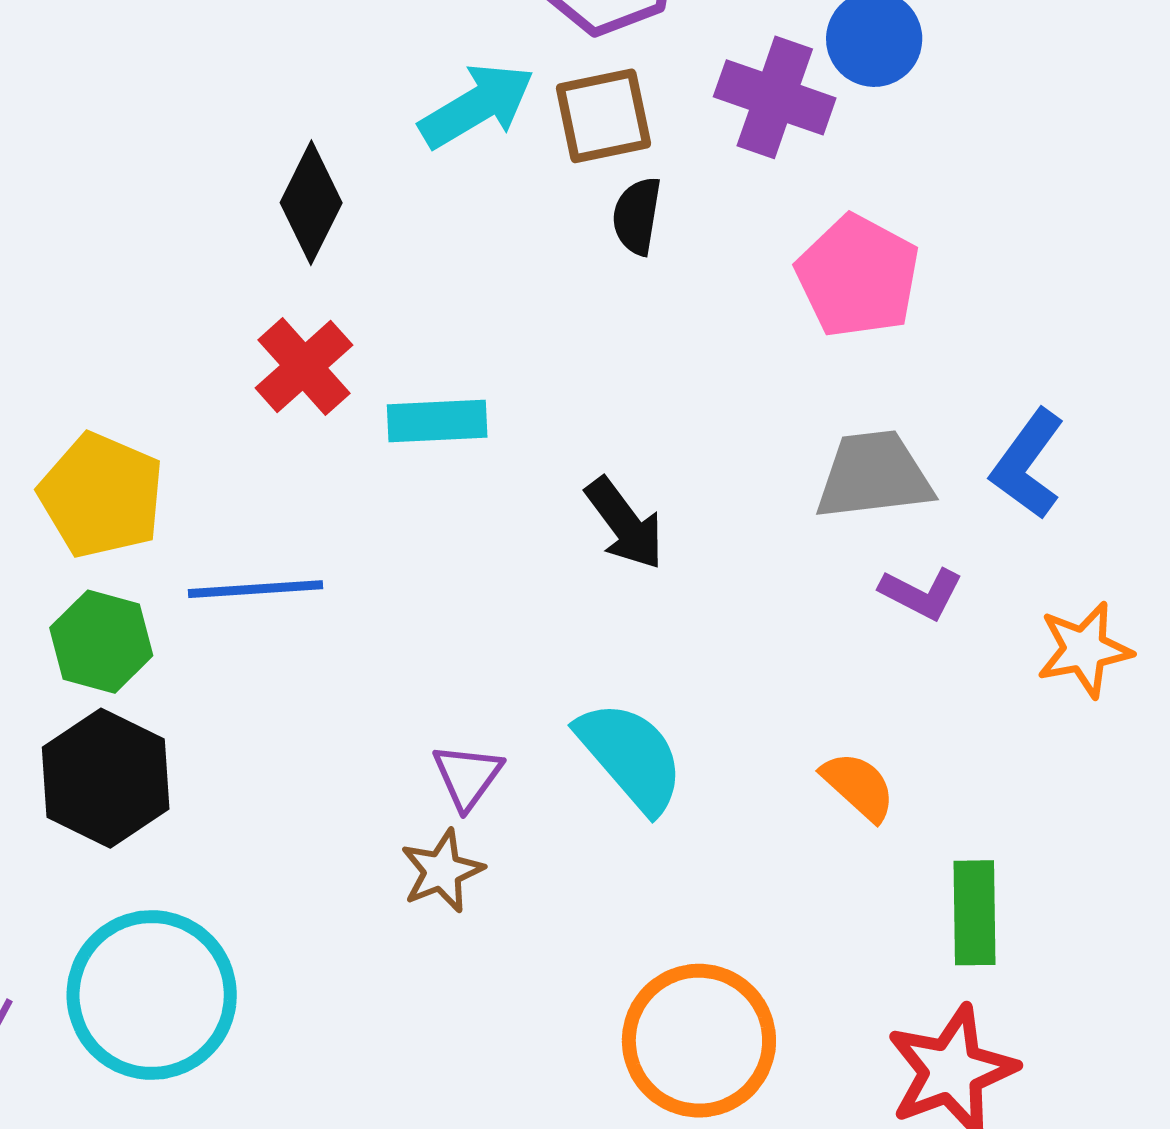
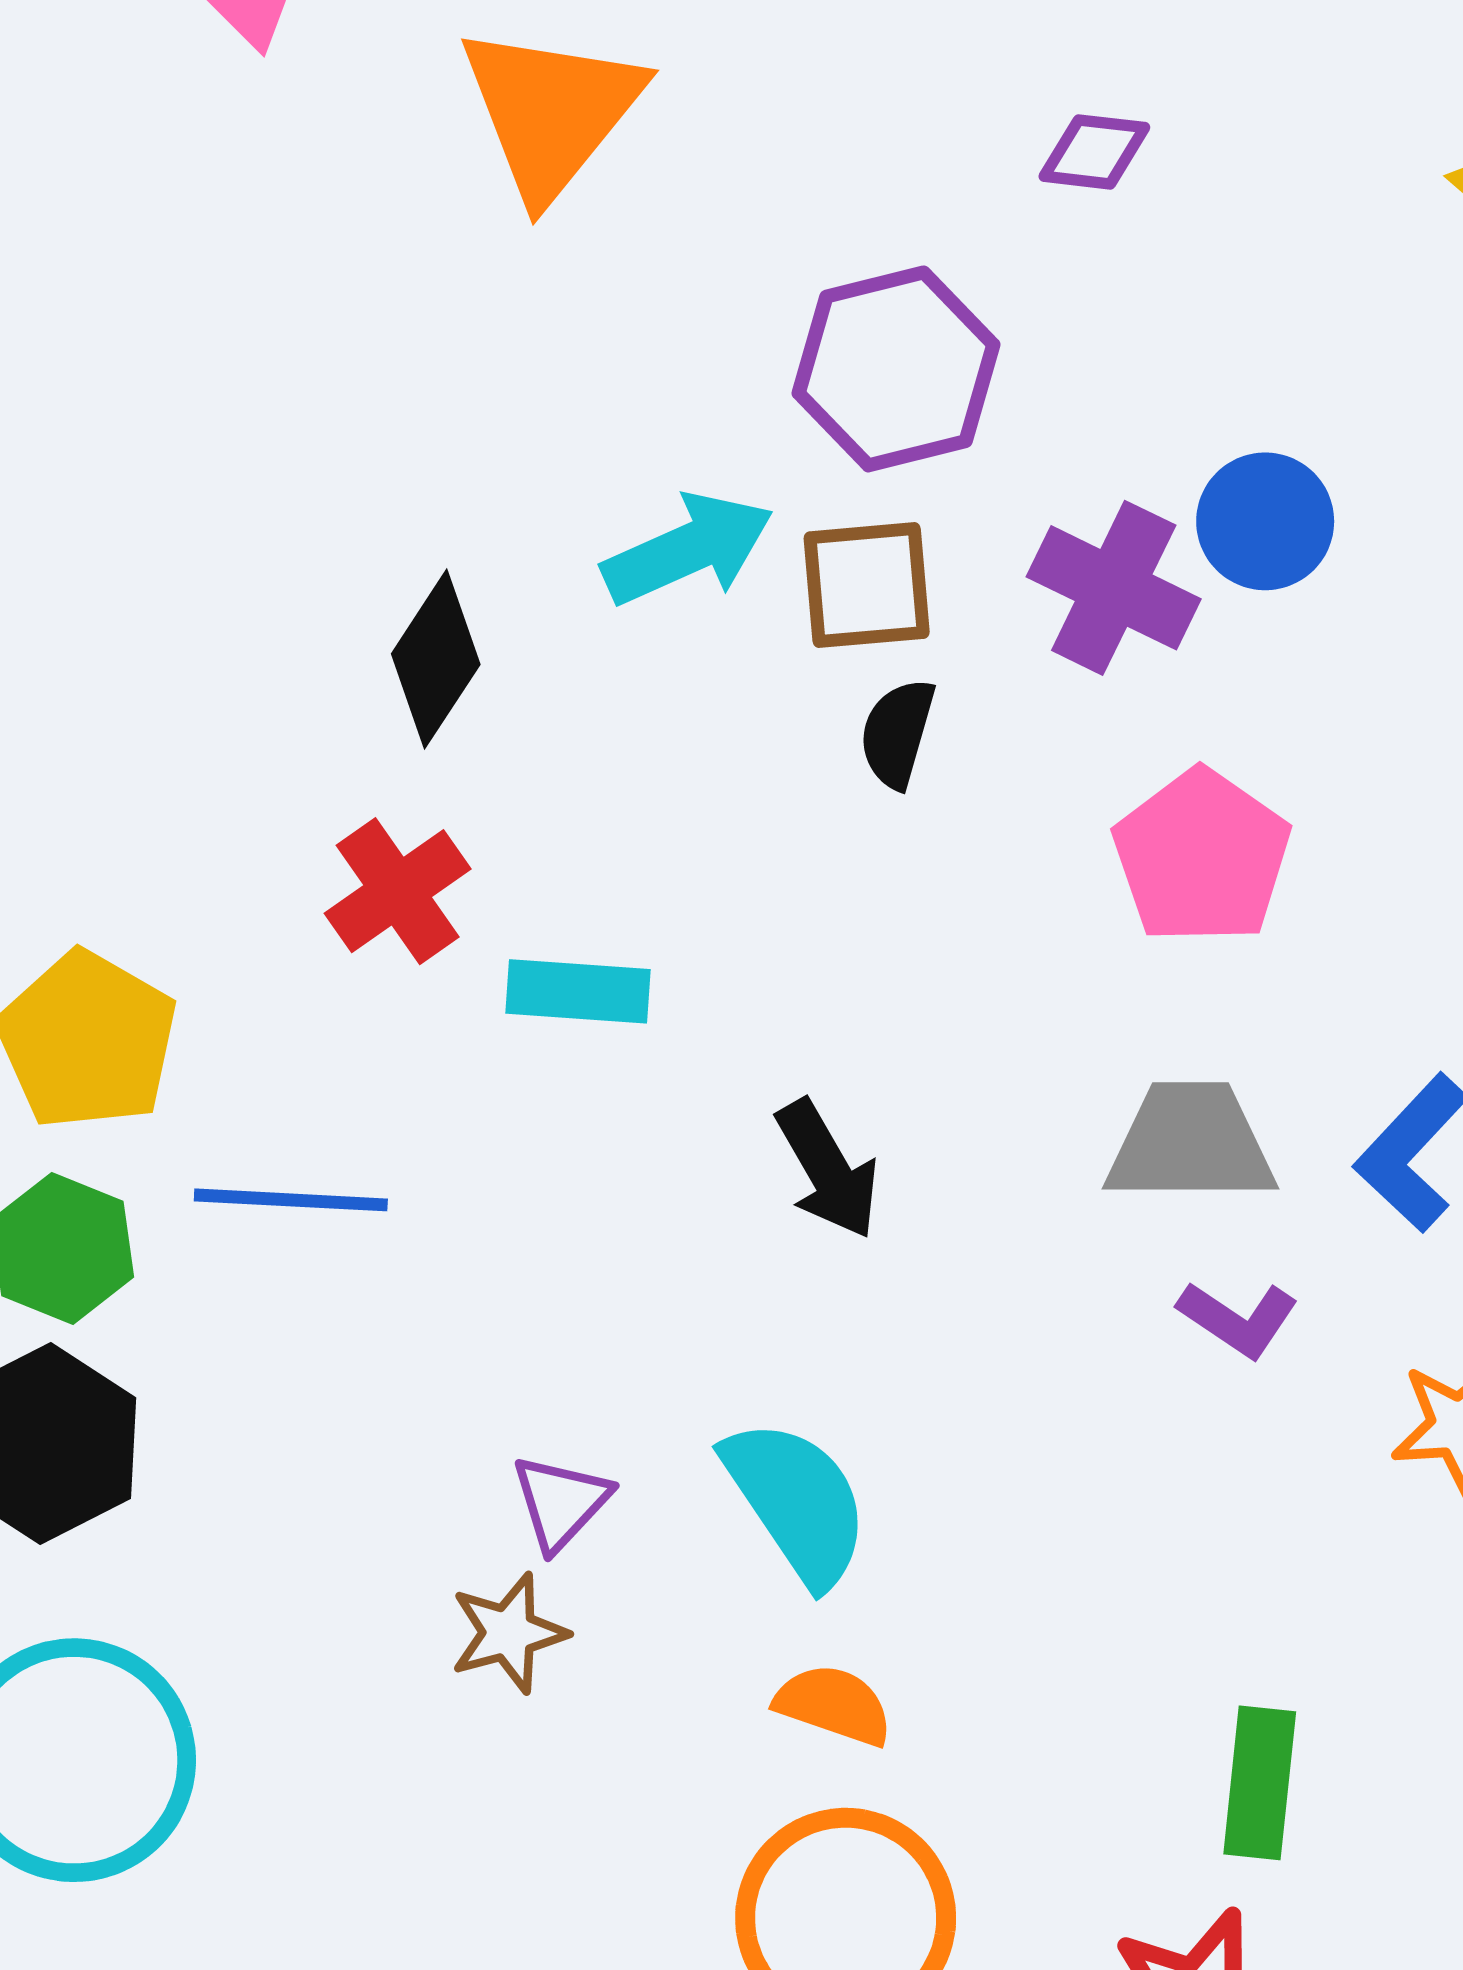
orange semicircle: (858, 786) -> (834, 1705), moved, turned -30

